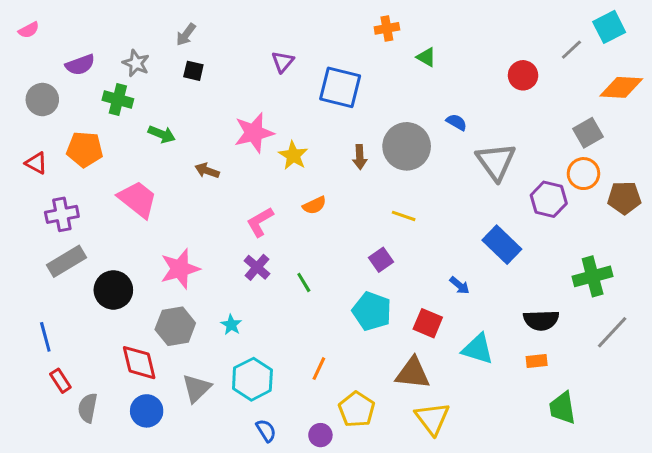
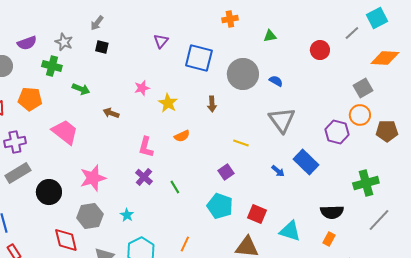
green triangle: (426, 57) -> (270, 36), moved, turned -40
pink star: (254, 133) -> (142, 88), size x0.6
gray circle: (407, 146) -> (243, 74), moved
gray triangle: (496, 161) -> (282, 120), moved
pink L-shape: (260, 222) -> (146, 147), turned -45
blue arrow: (460, 285) -> (278, 171), moved
orange rectangle: (537, 361) -> (329, 239), turned -56

